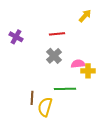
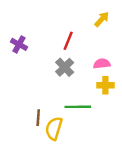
red line: (57, 34) -> (68, 41), turned -63
pink semicircle: (78, 64) -> (102, 64), moved

